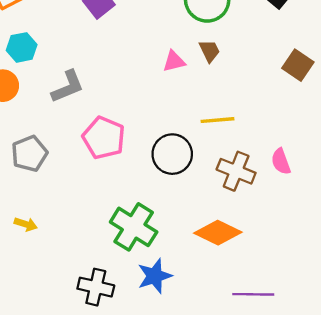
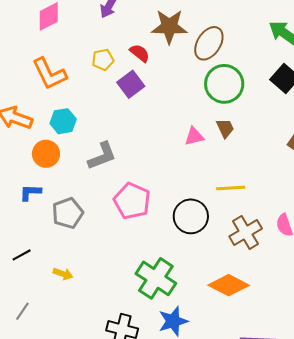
brown cross: (236, 171) -> (246, 233), turned 36

